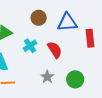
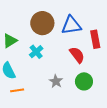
brown circle: (39, 18) -> (42, 23), size x1.5
red semicircle: (55, 50) -> (77, 55), moved

